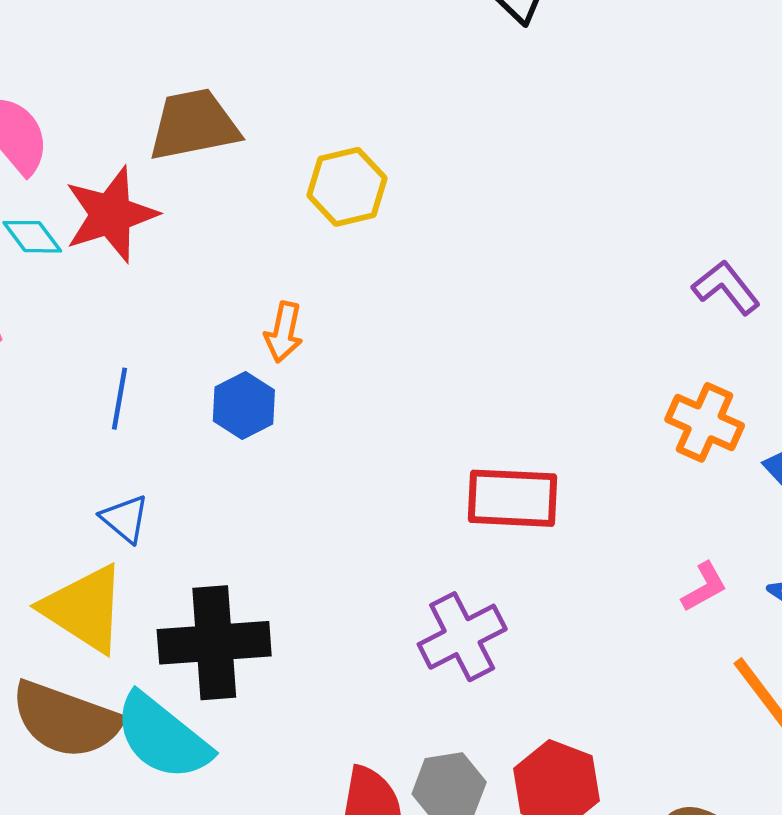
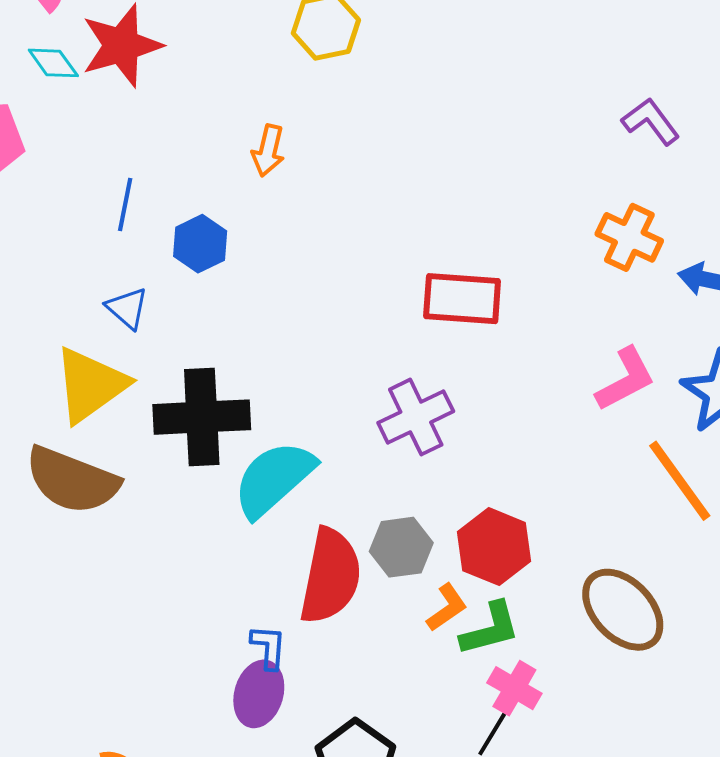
blue hexagon: (244, 405) -> (200, 244), moved
pink L-shape: (704, 587) -> (626, 379), size x1.5
yellow triangle: (84, 609) -> (90, 385), turned 50
cyan semicircle: (163, 737) -> (274, 479), moved, turned 98

